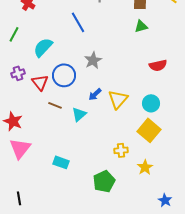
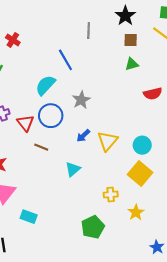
cyan semicircle: (43, 47) -> (45, 85), moved
red semicircle: (158, 65) -> (153, 94), moved
cyan triangle: (79, 114) -> (73, 169), moved
cyan rectangle: (61, 162) -> (29, 217), moved

